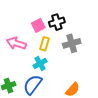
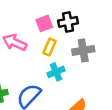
cyan cross: (40, 63) -> (56, 72), moved

